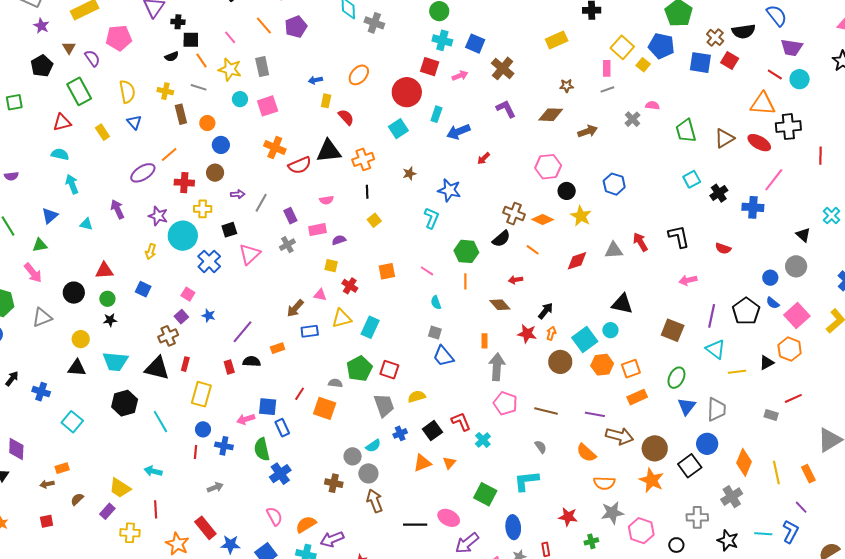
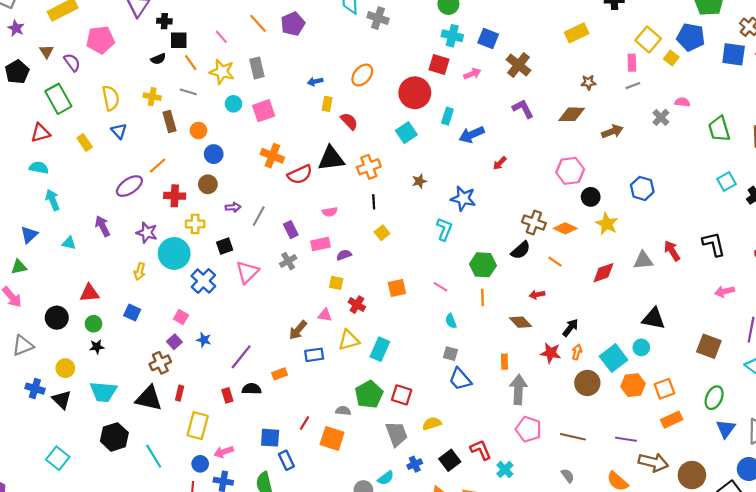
black triangle: (77, 368) -> (62, 400), turned 42
blue cross: (41, 392) -> (35, 389), moved
pink arrow: (246, 419) -> (224, 452), moved

